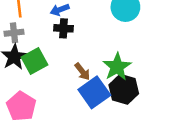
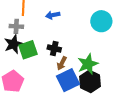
black cross: (64, 28) -> (54, 48), moved
brown arrow: (82, 72) -> (62, 63), turned 56

